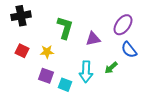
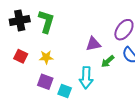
green L-shape: (65, 28) -> (46, 21), moved
green arrow: (111, 68) -> (108, 61), moved

